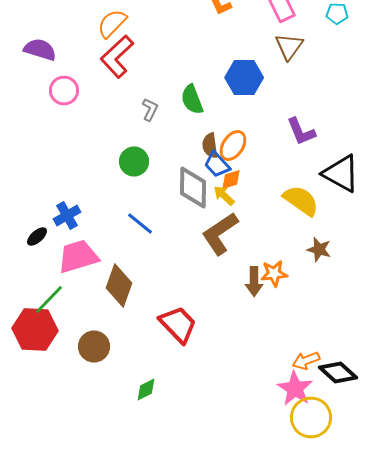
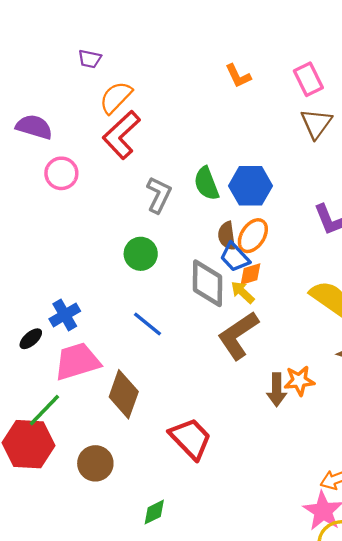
blue hexagon: (244, 78) -> (251, 186), moved
gray L-shape: (150, 110) -> (159, 195), size x1.4

